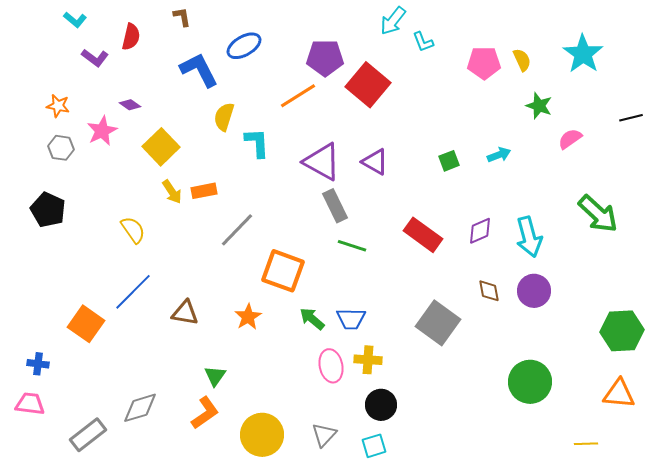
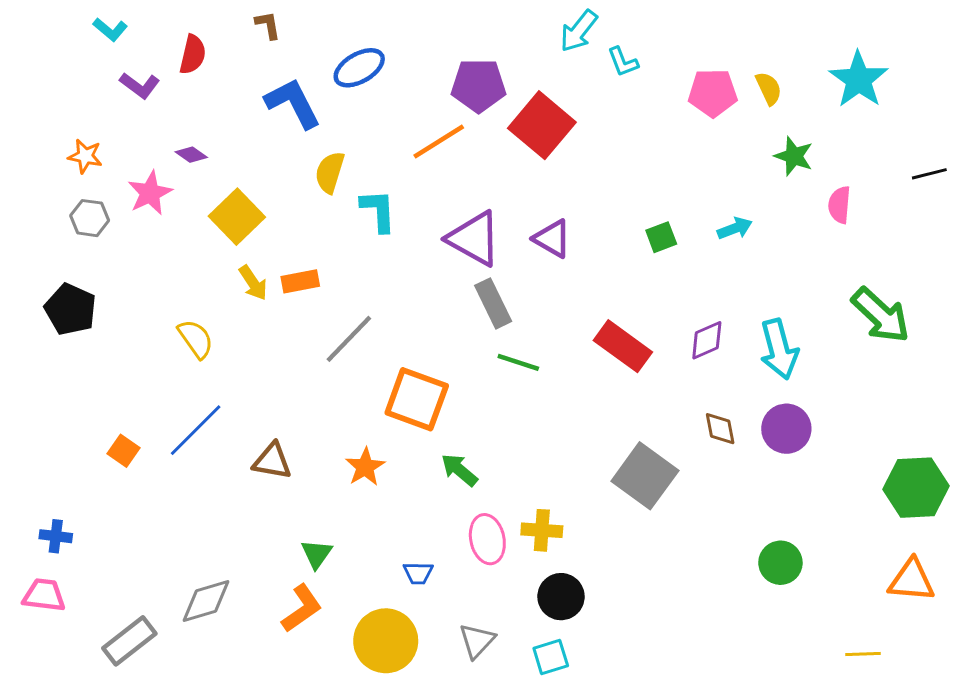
pink semicircle: (570, 139) -> (839, 205), turned -50
blue trapezoid: (351, 319) -> (418, 573), moved, size x0.7
orange square: (86, 324) -> (123, 451), moved, size x0.6
green circle: (530, 382) -> (780, 563), size x0.7

